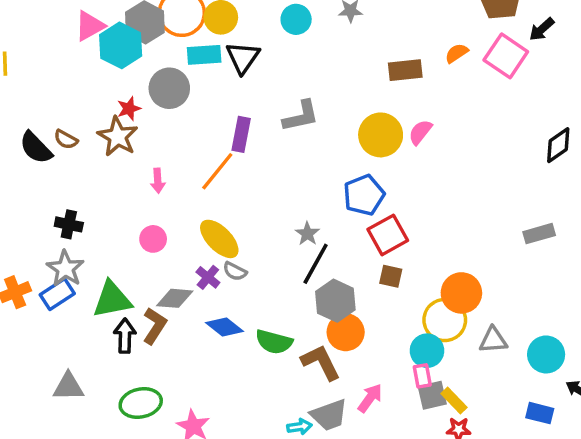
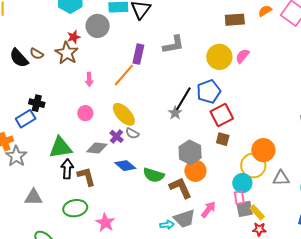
black line: (316, 264) -> (183, 99), moved
gray star: (65, 269) -> (16, 156), moved
blue rectangle: (57, 294) -> (26, 119), moved
brown L-shape: (155, 326) -> (86, 177), moved, turned -50

